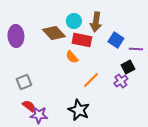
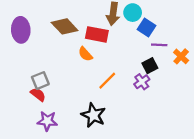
cyan circle: (74, 21) -> (133, 13), moved
blue square: (116, 40) -> (146, 28), moved
gray square: (24, 82) -> (40, 81), moved
red semicircle: (29, 106) -> (38, 94), moved

